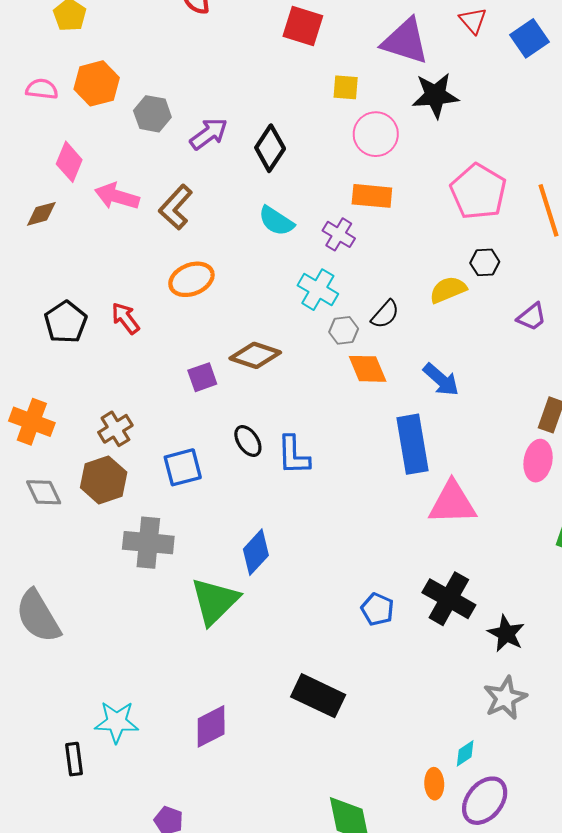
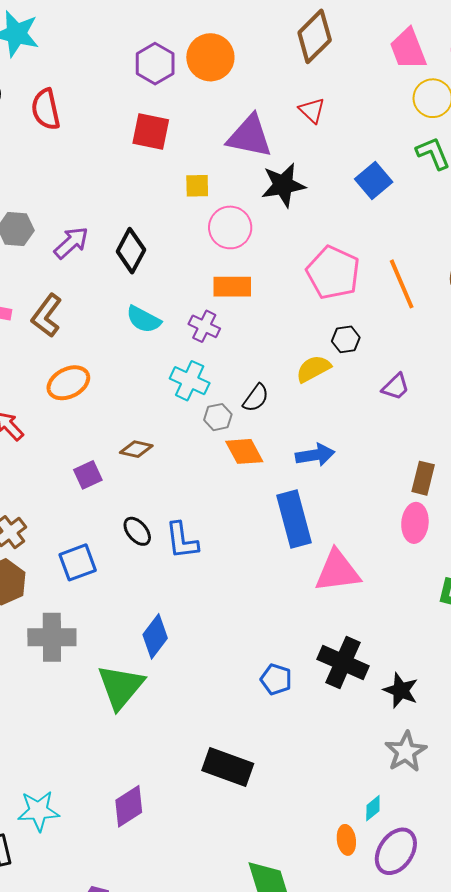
blue square: (529, 38) -> (374, 180), moved
brown diamond: (255, 355) -> (136, 449), size x0.7
blue arrow: (441, 380) -> (315, 455), turned -45

